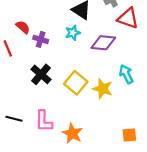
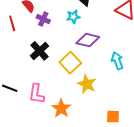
purple diamond: (103, 43) -> (88, 40), moved
yellow star: (103, 89) -> (87, 84), moved

